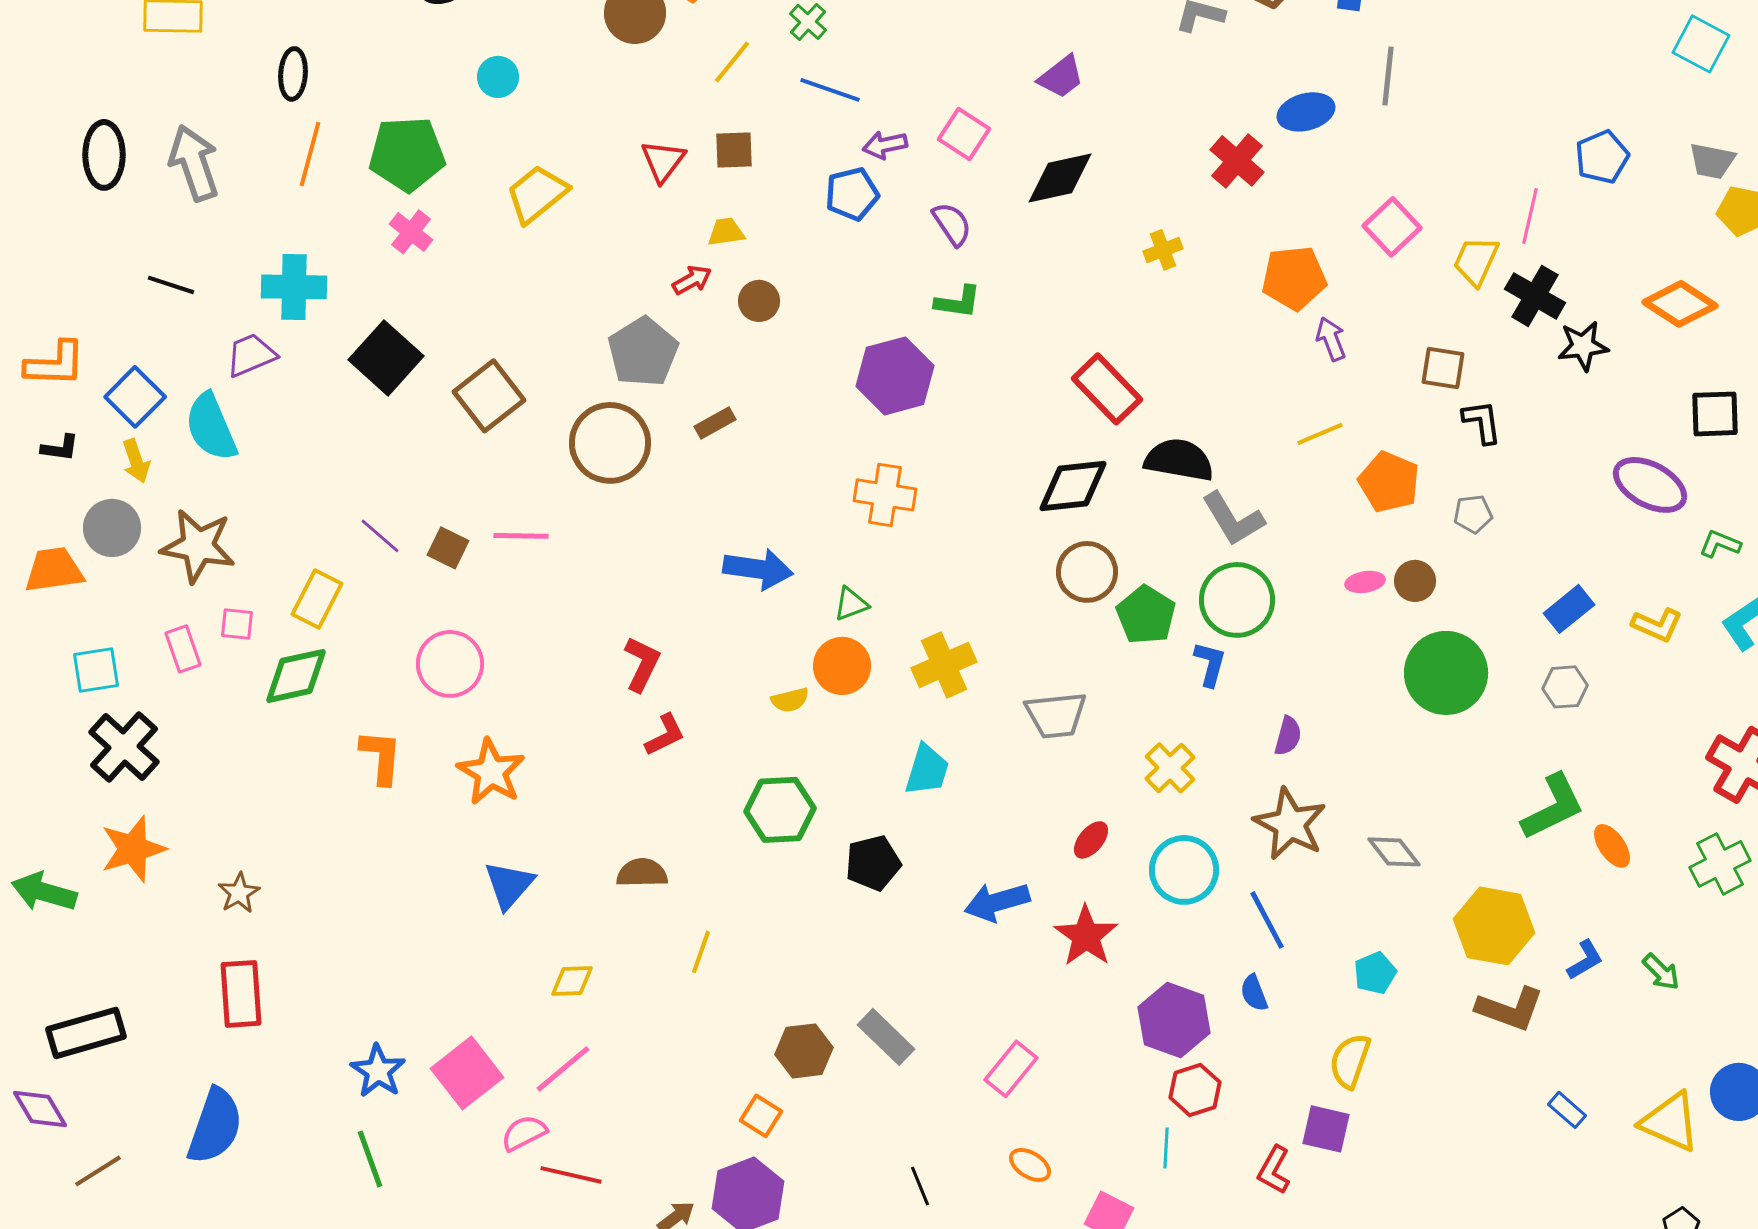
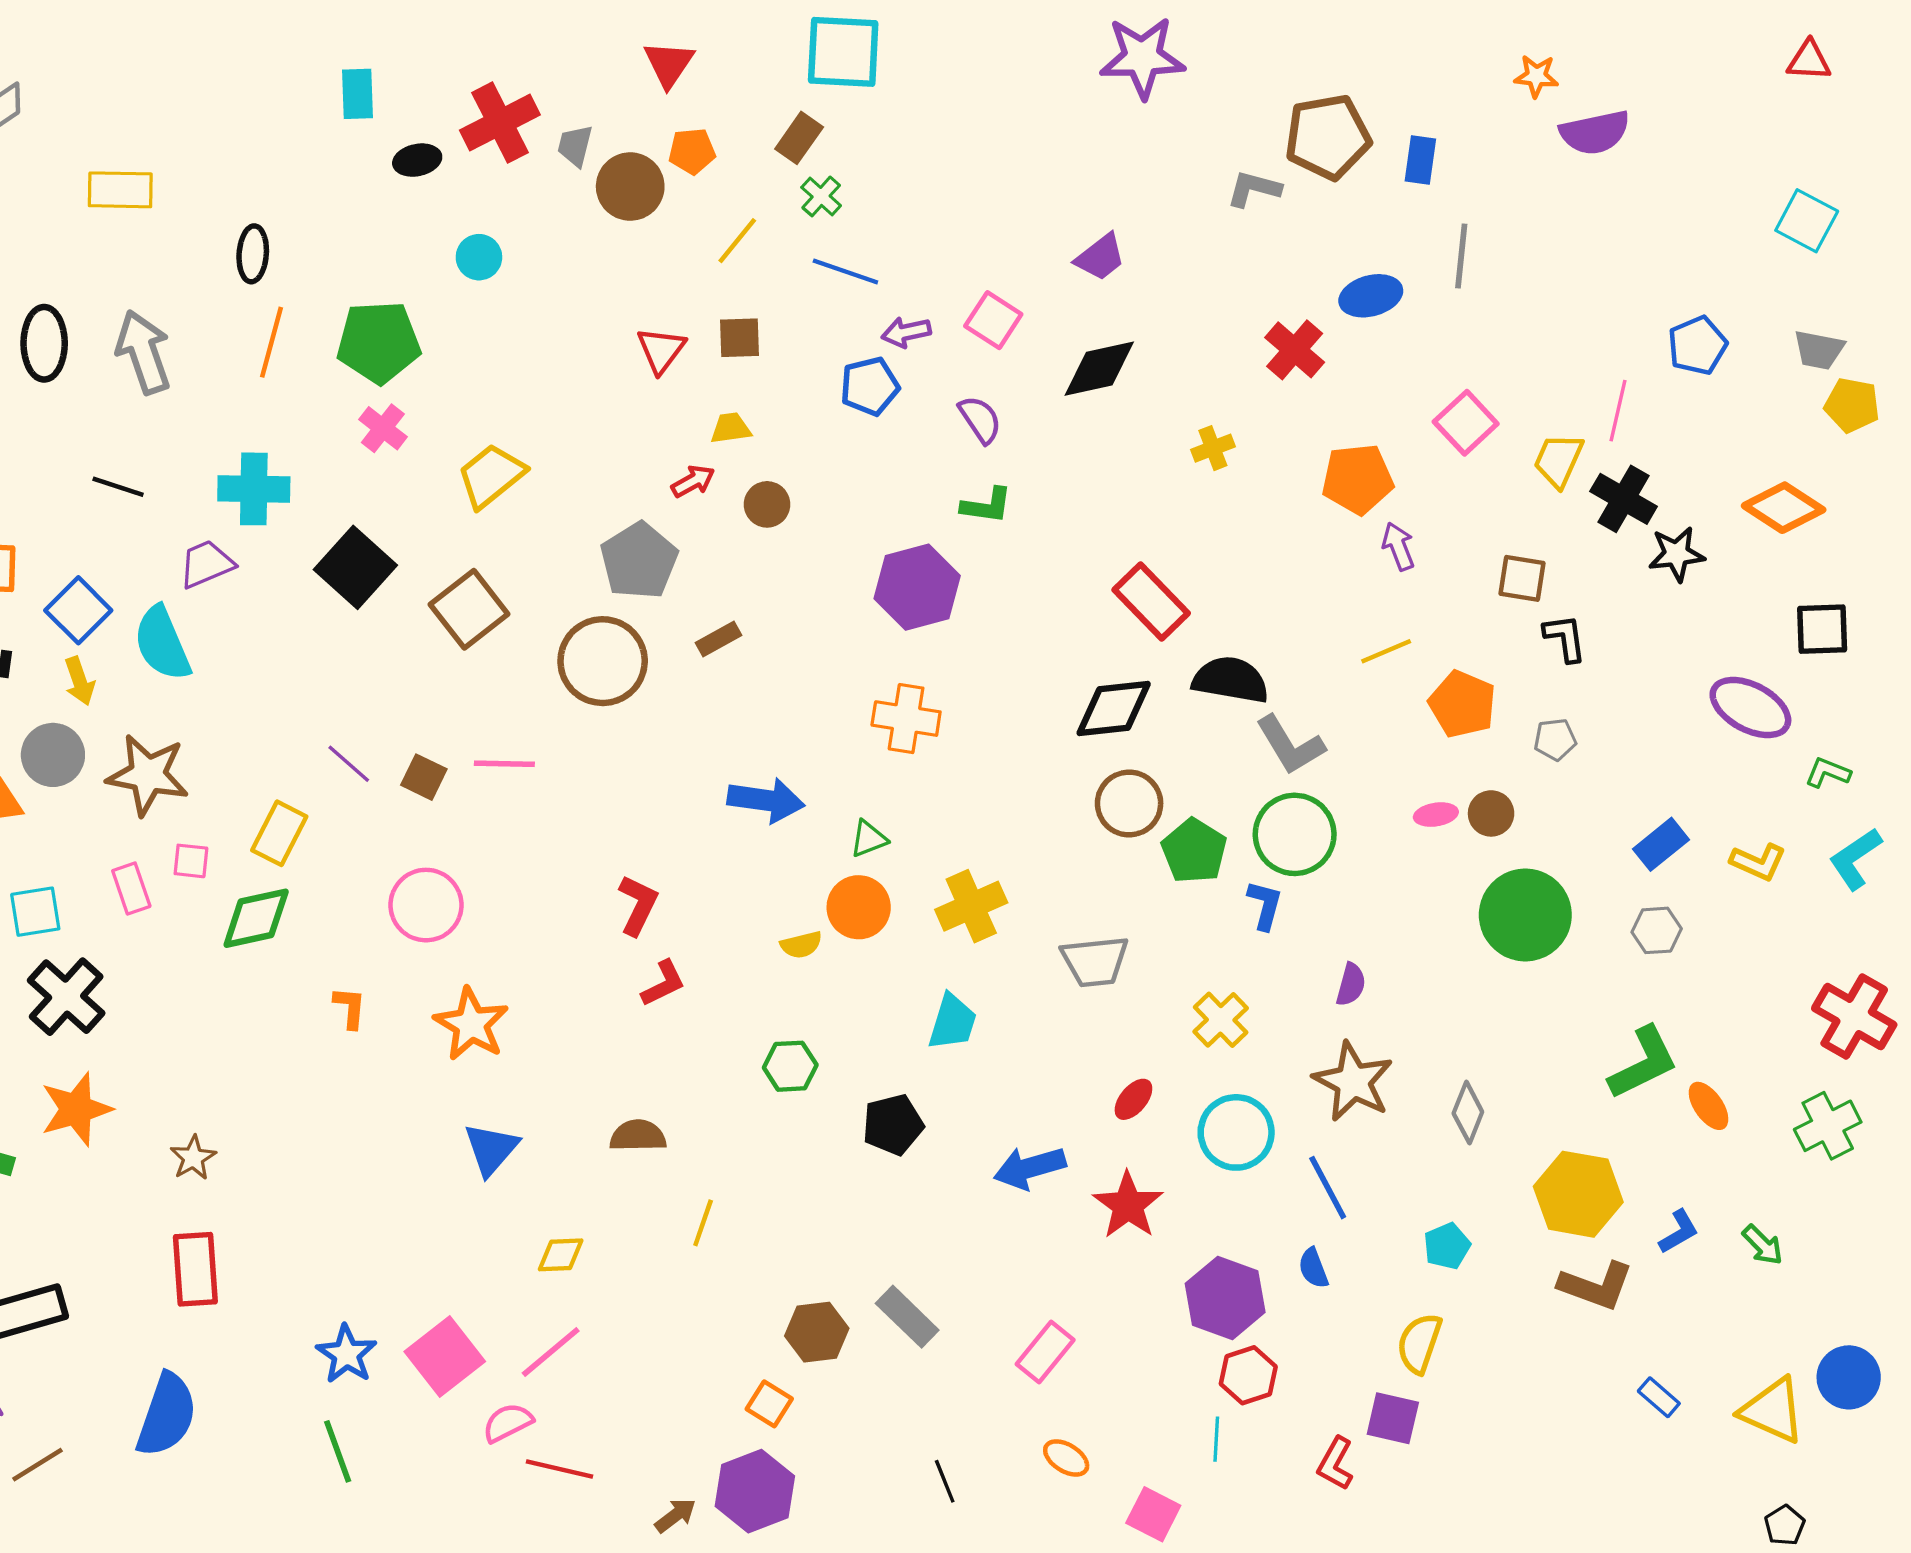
yellow trapezoid: (537, 194) -> (491, 476), moved
orange L-shape: (381, 757) -> (350, 1008), size x0.7
green hexagon: (780, 810) -> (790, 1066), size x0.7
gray diamond: (1394, 852) -> (1468, 1113), turned 60

